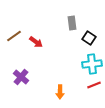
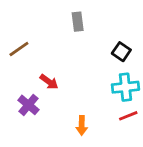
gray rectangle: (72, 23) -> (78, 22), moved
red arrow: (36, 42) -> (49, 82), moved

